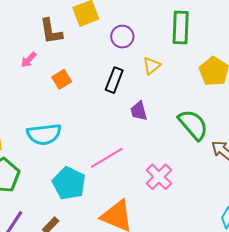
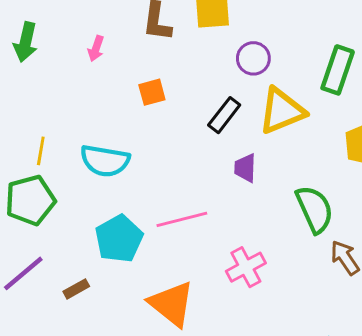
pink arrow: (29, 60) -> (96, 49), moved, turned -42
yellow triangle: (152, 66) -> (282, 111), size x1.8

